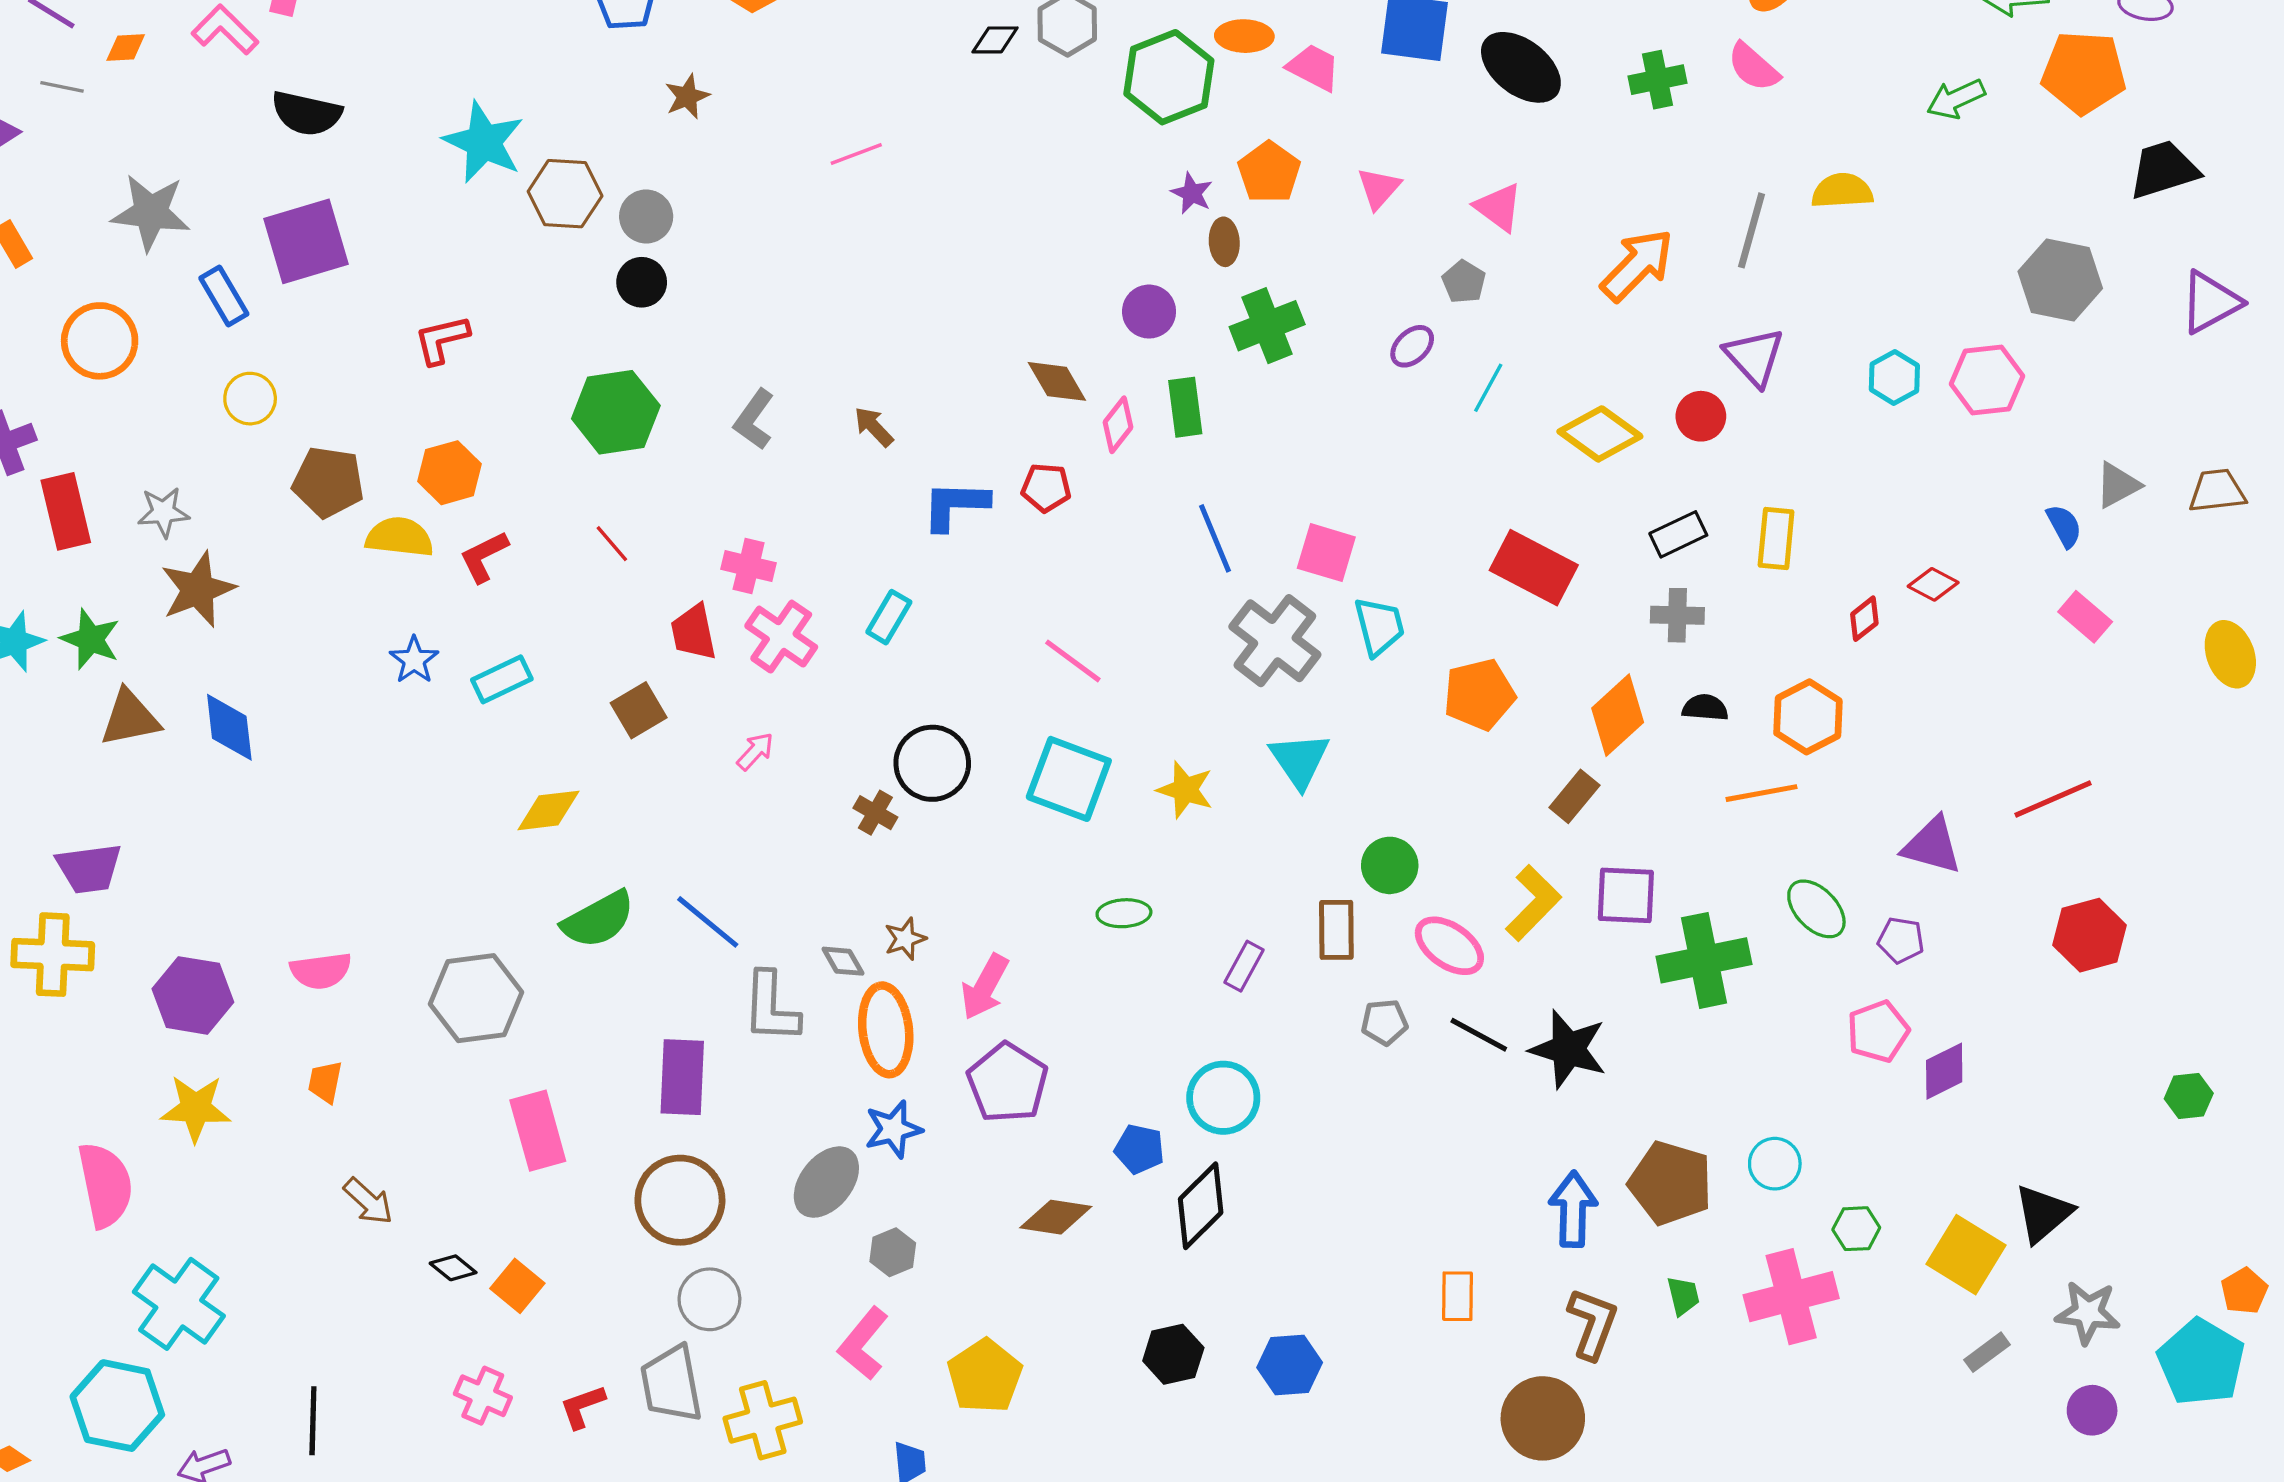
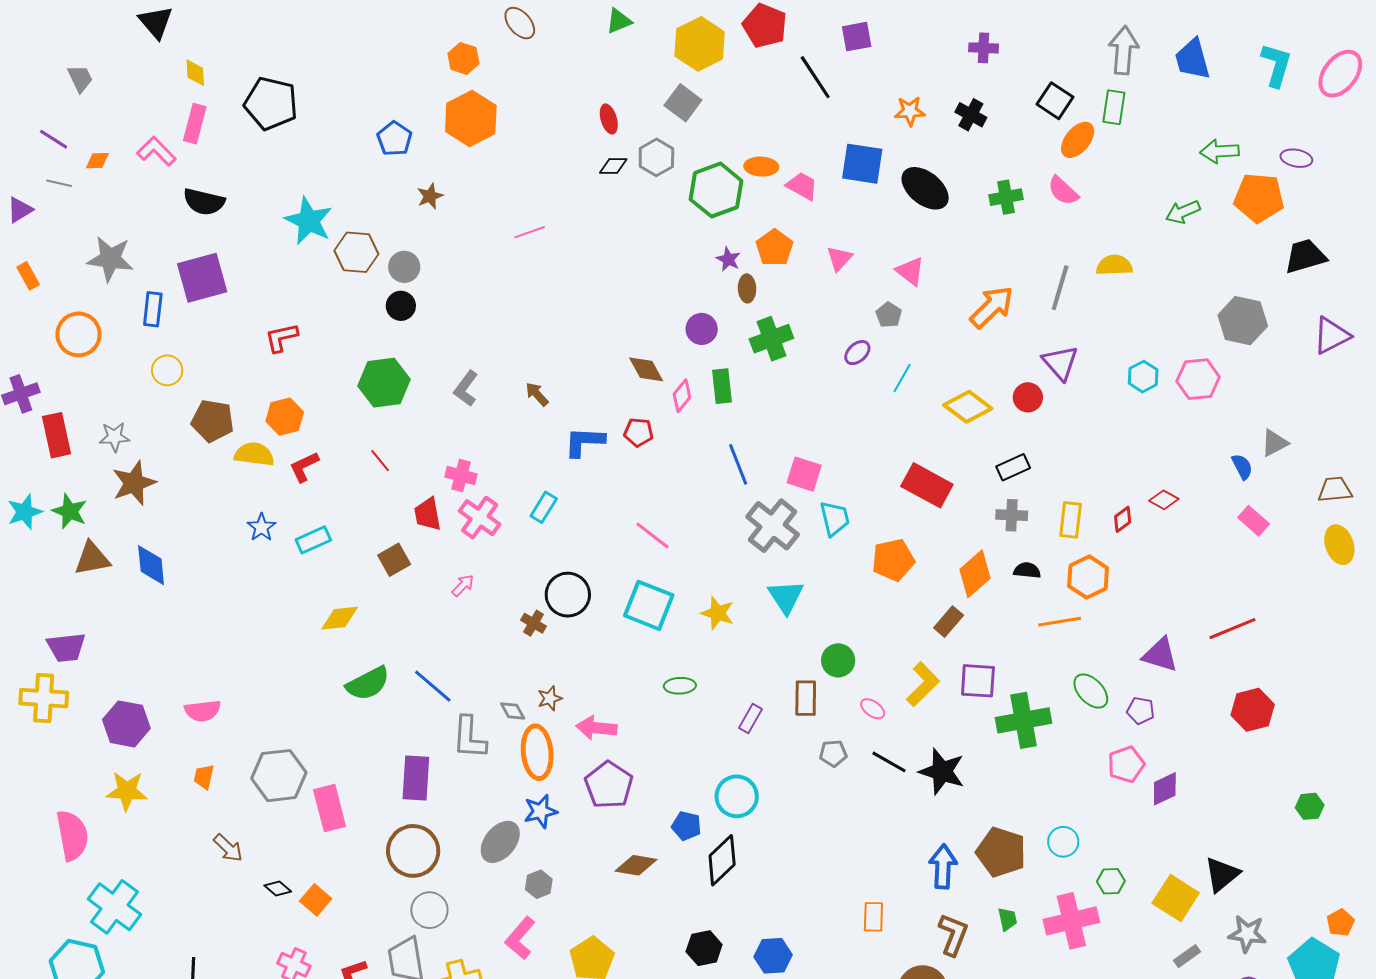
blue rectangle: (224, 296) -> (153, 309), turned 36
brown trapezoid: (2217, 491) -> (1335, 490), moved
yellow rectangle: (1776, 539) -> (1071, 520), moved
pink ellipse: (1449, 946) -> (873, 709), size x0.6
pink arrow: (985, 987) -> (596, 728), turned 66
gray hexagon: (476, 998) -> (279, 776), moved

